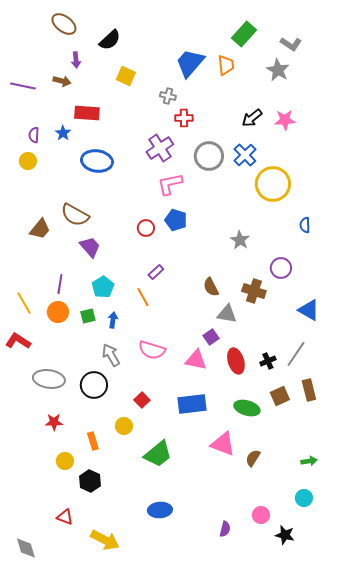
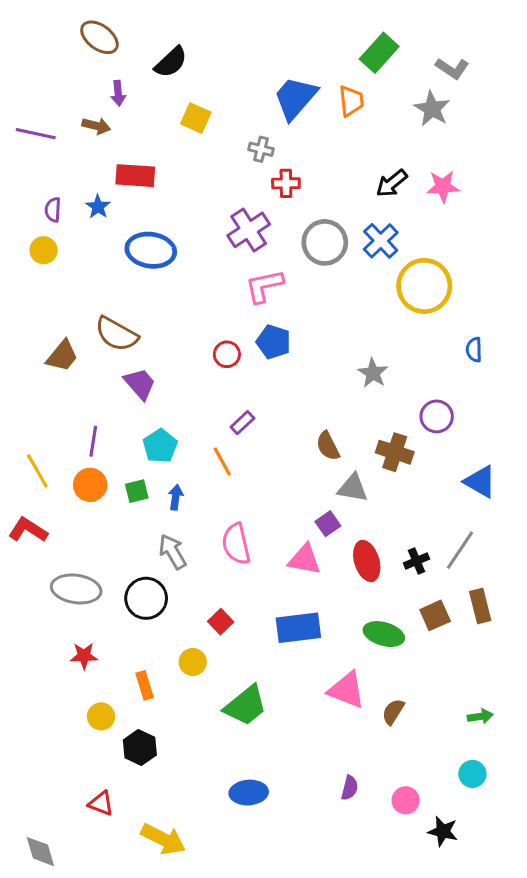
pink semicircle: (152, 350) -> (236, 544), turned 60
purple semicircle: (225, 529) -> (350, 788), moved

